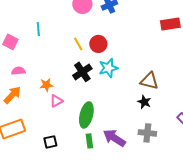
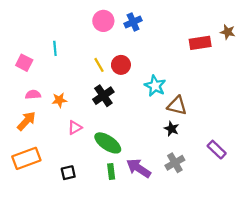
cyan star: (108, 68) -> (155, 86), moved, turned -30
orange star: (46, 85) -> (59, 100), moved
green ellipse: (86, 115) -> (108, 143), turned -70
gray cross: (147, 133) -> (175, 163), turned -36

